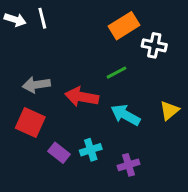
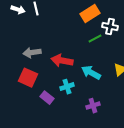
green line: (116, 73) -> (95, 39), moved
cyan cross: (91, 150) -> (67, 87), moved

